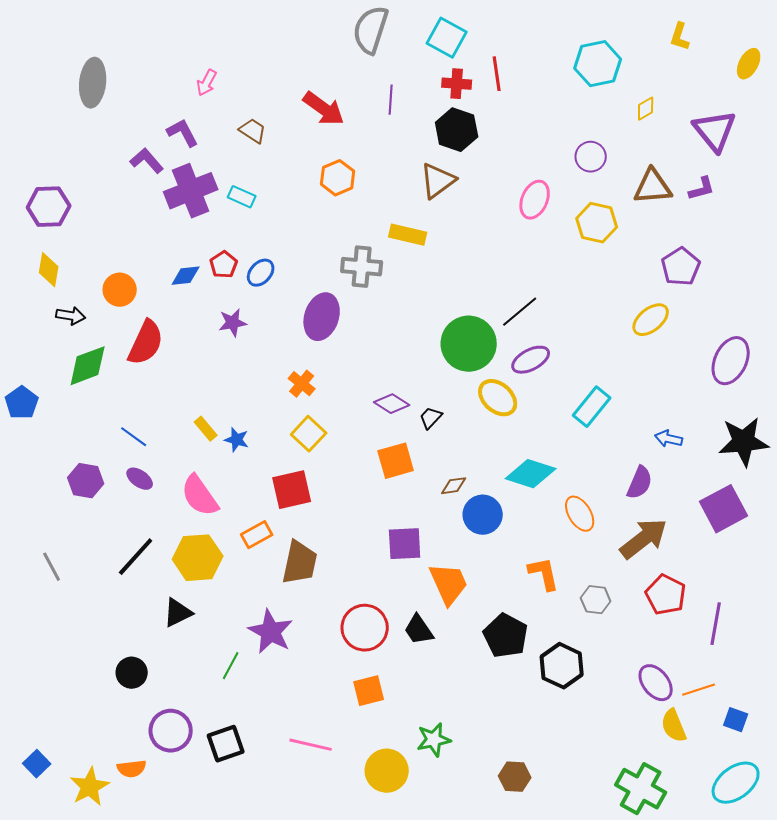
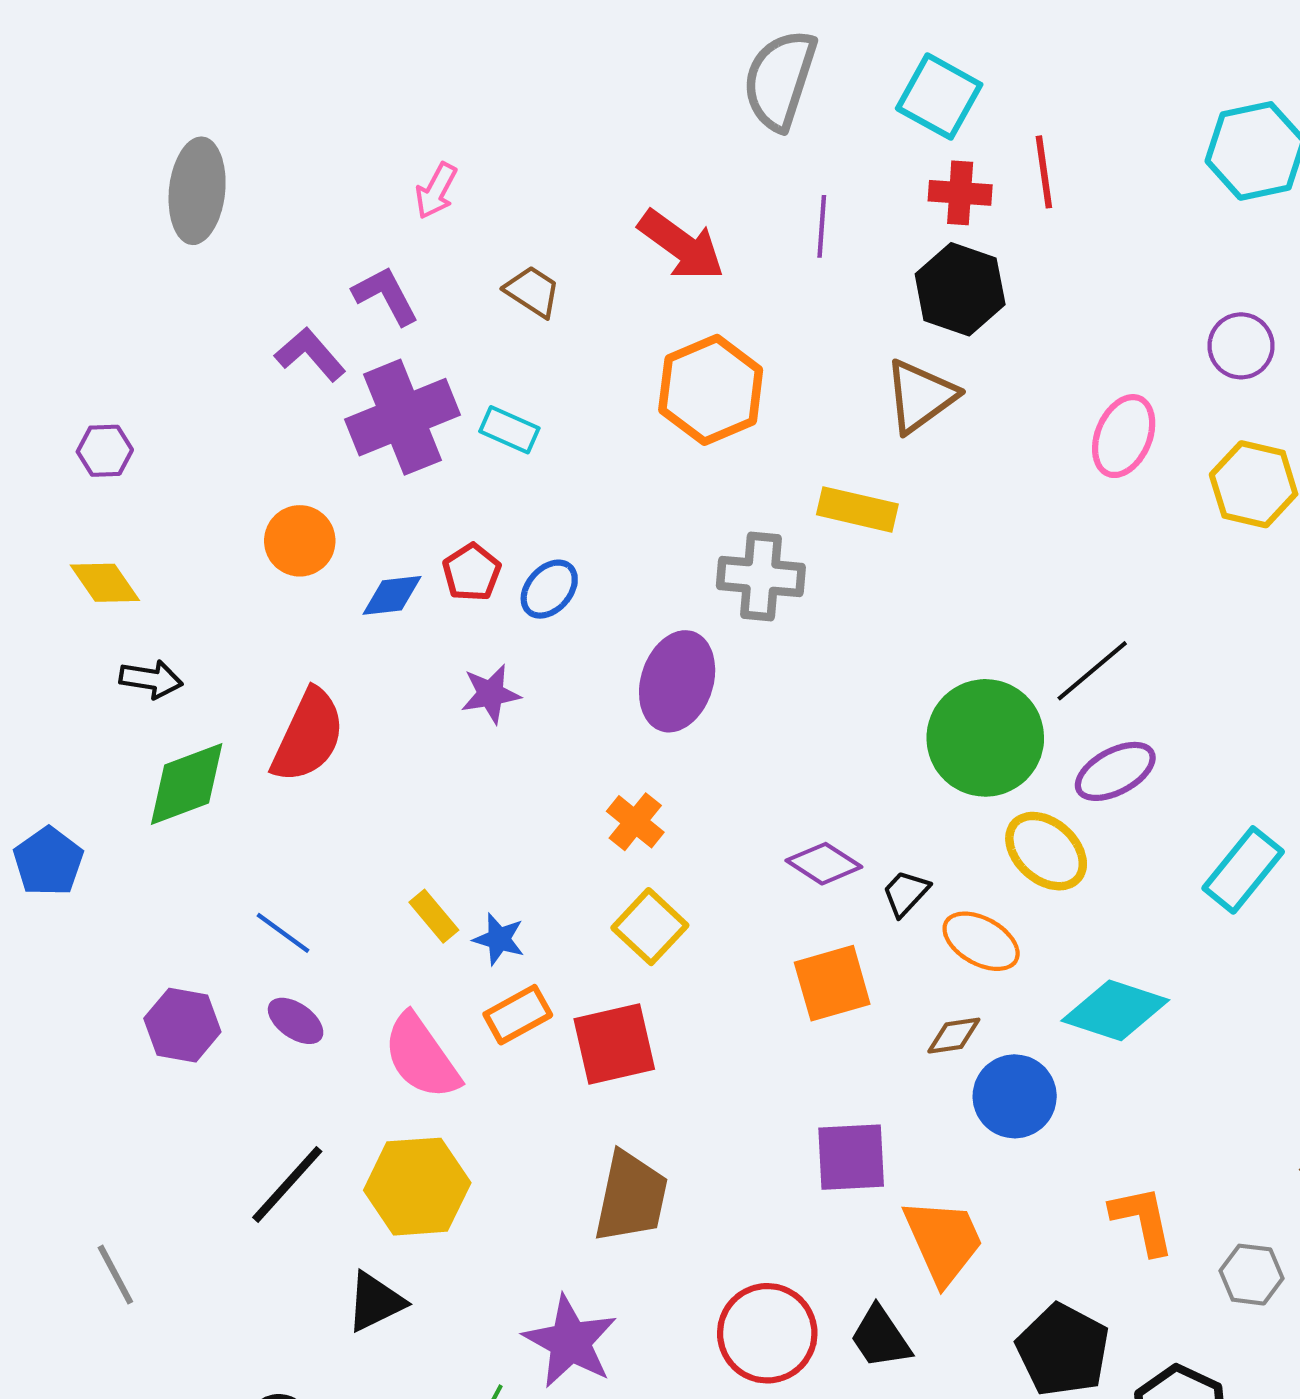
orange hexagon: (338, 178) -> (711, 390), size x1.4
purple hexagon: (49, 207) -> (105, 451), size x0.6
yellow diamond: (49, 270) -> (105, 583), turned -44
orange circle: (120, 290) -> (300, 541), moved
orange ellipse: (580, 514) -> (981, 941), moved, turned -30
orange rectangle: (257, 535) -> (518, 1015), moved
gray line: (52, 567) -> (115, 1275), moved

